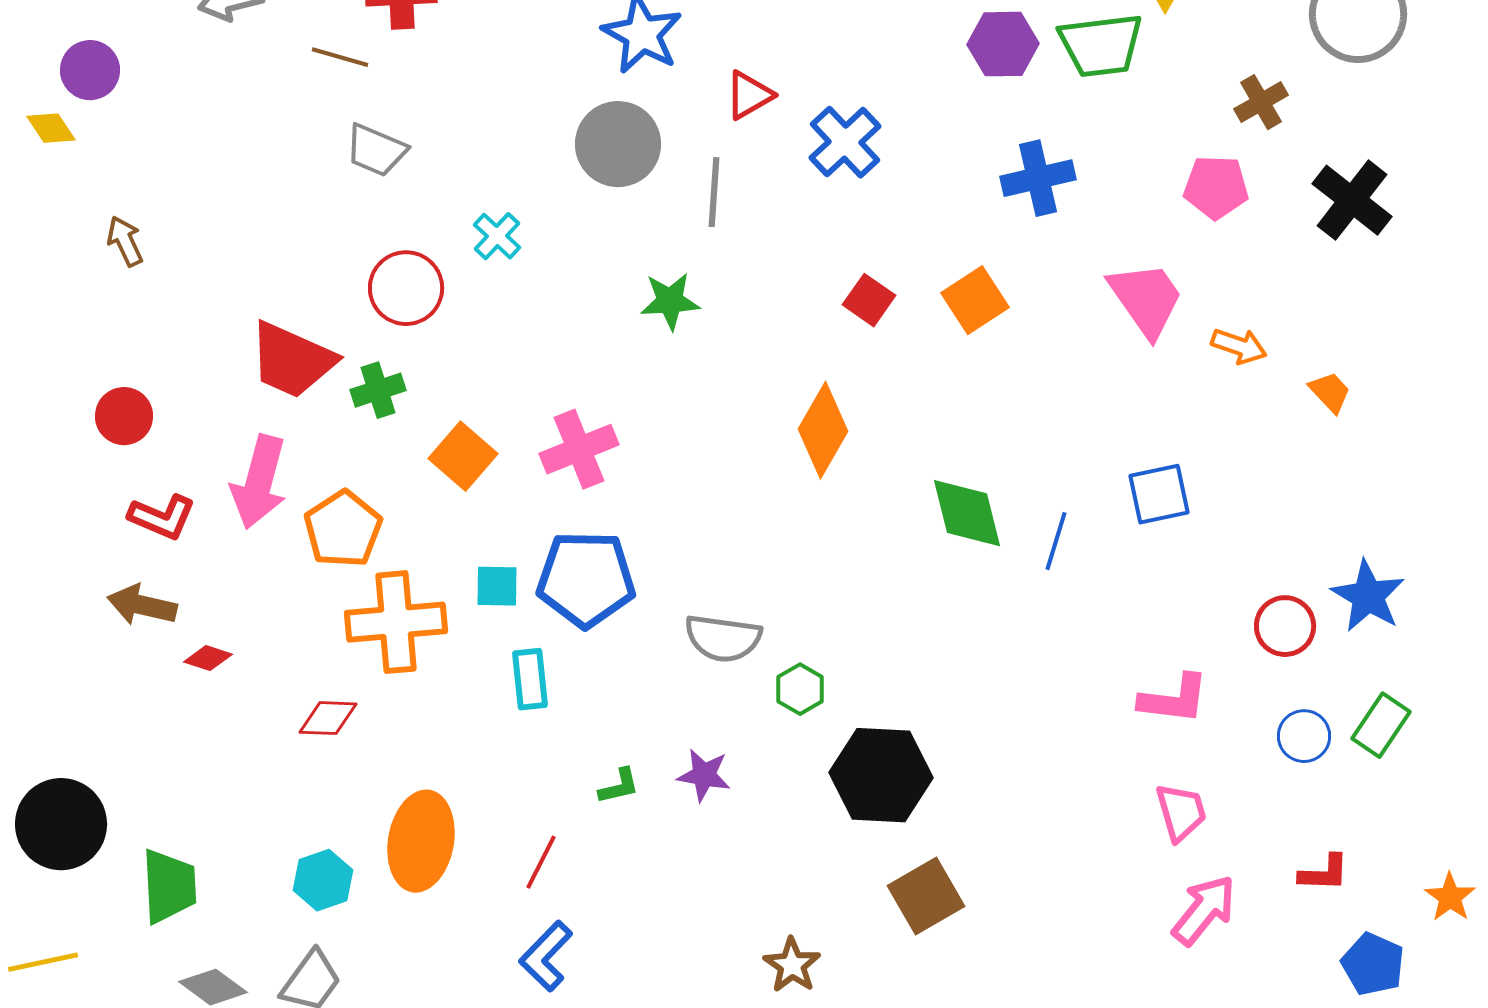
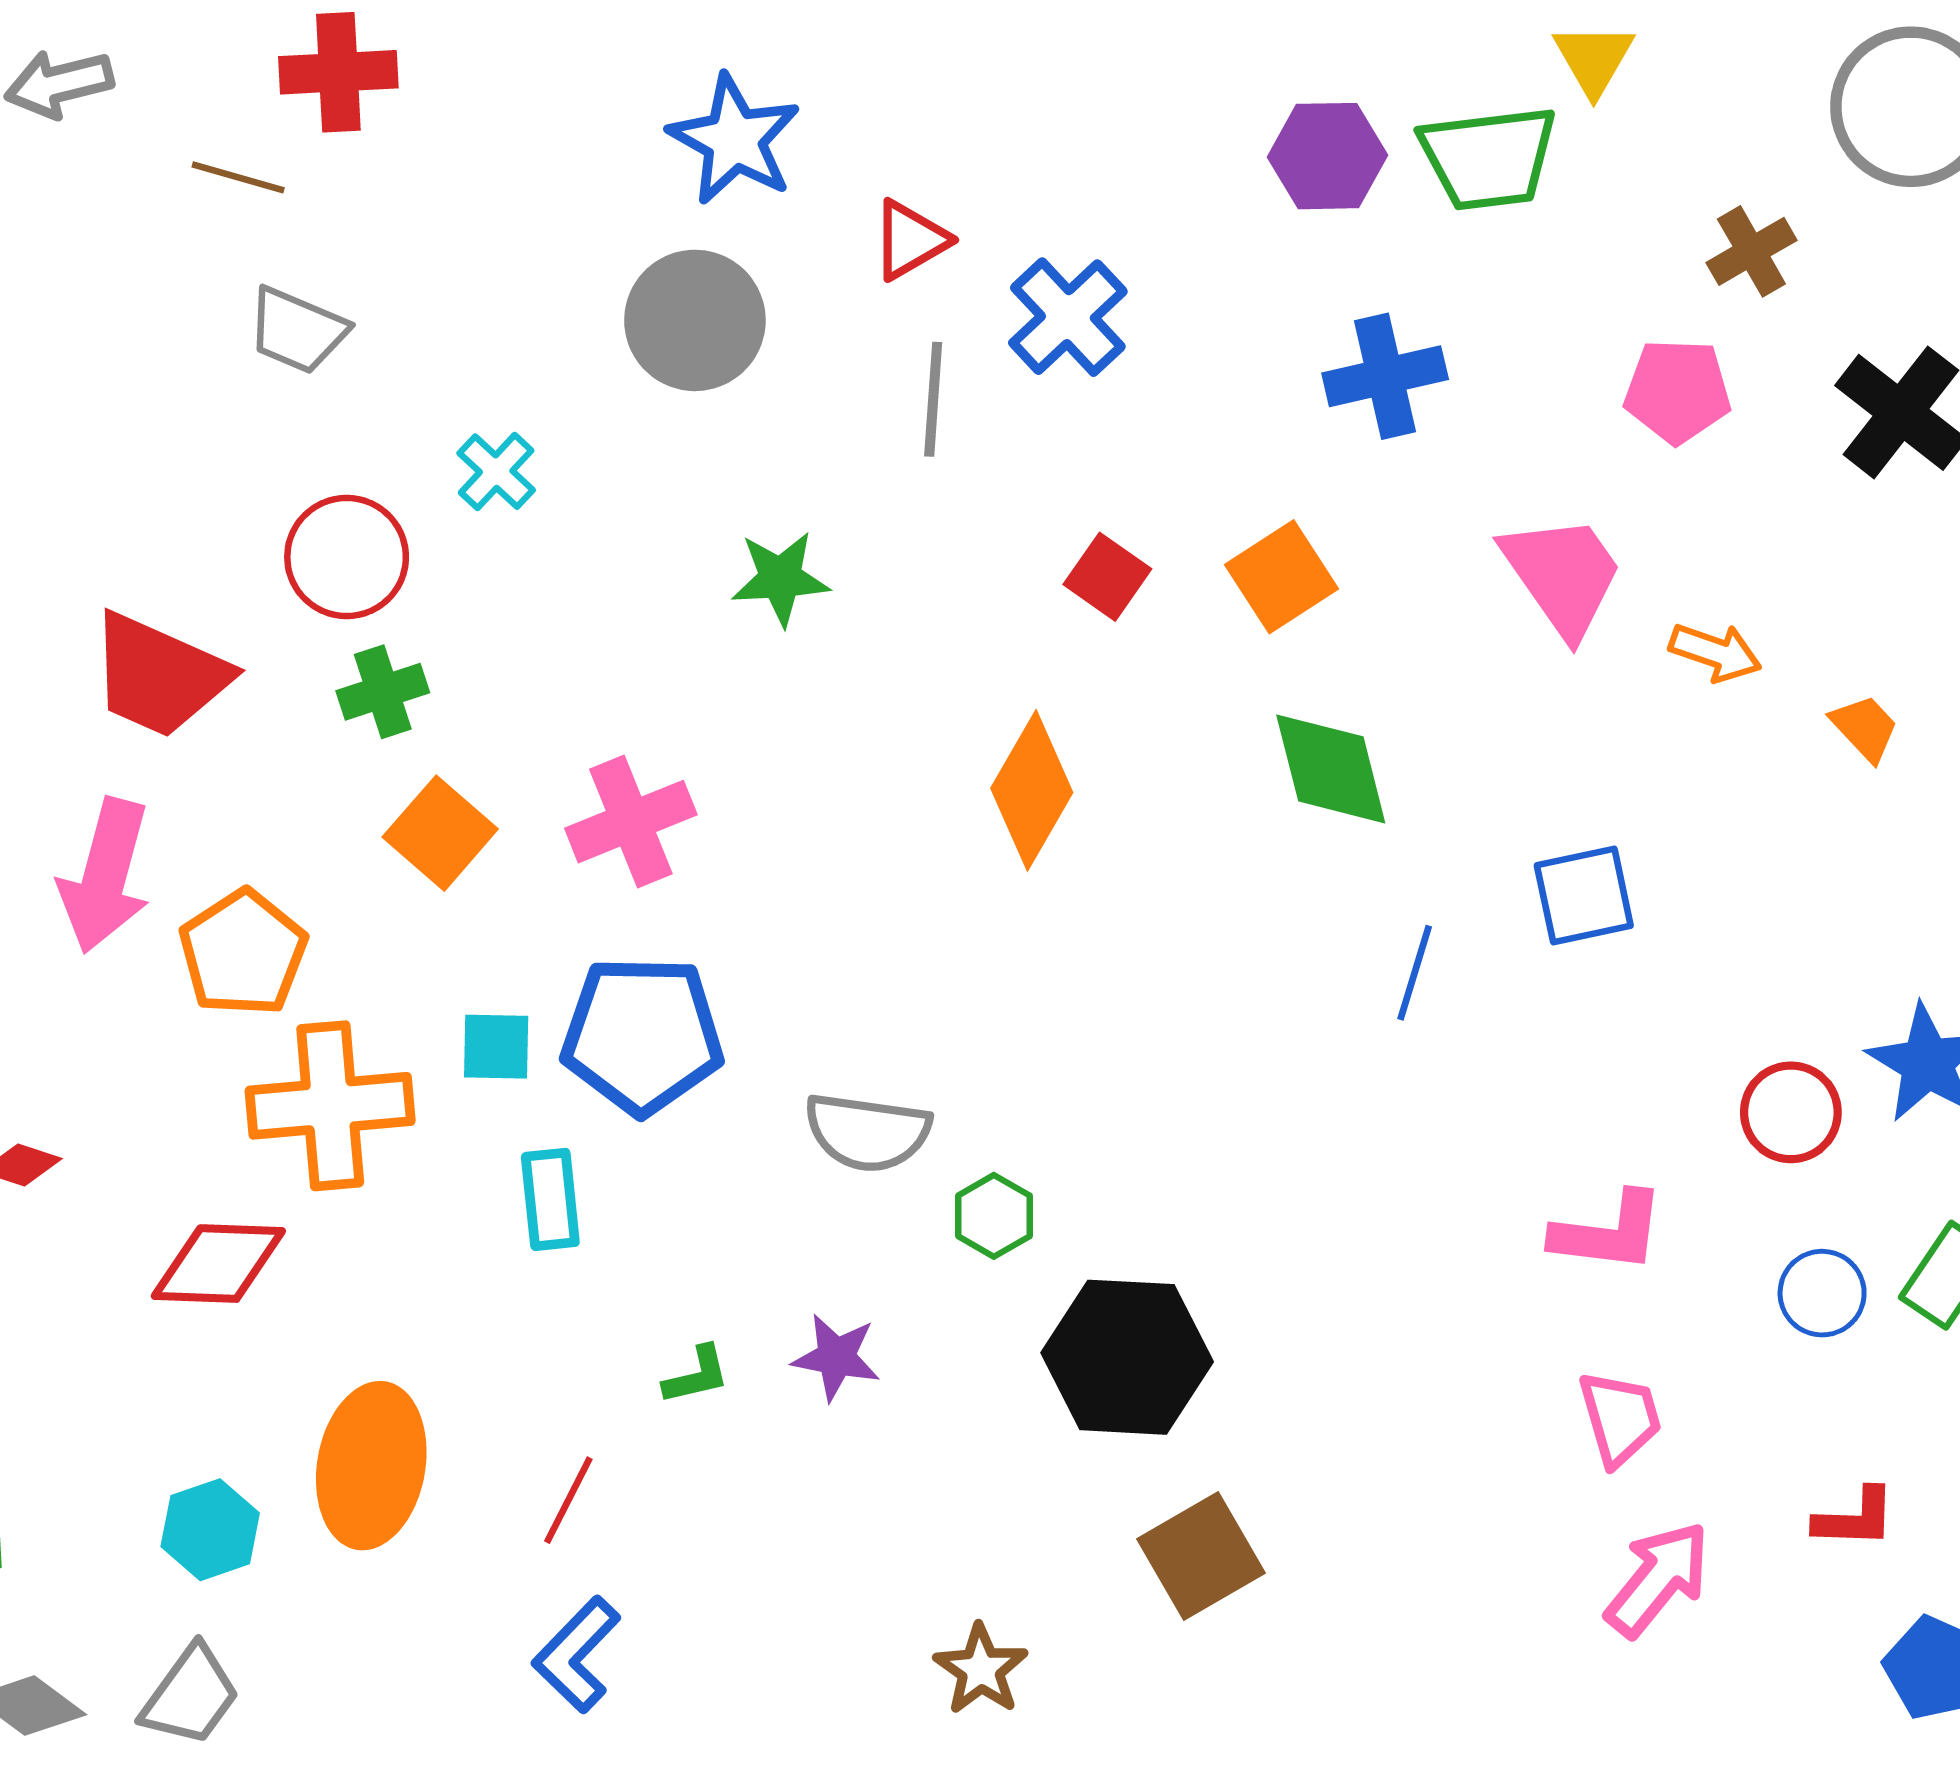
gray line: (714, 192) -> (933, 399), moved
green cross: (378, 390) -> (383, 692), moved
green diamond: (967, 513) -> (1331, 769), moved
red diamond: (328, 718) -> (218, 1264), size x1.4

